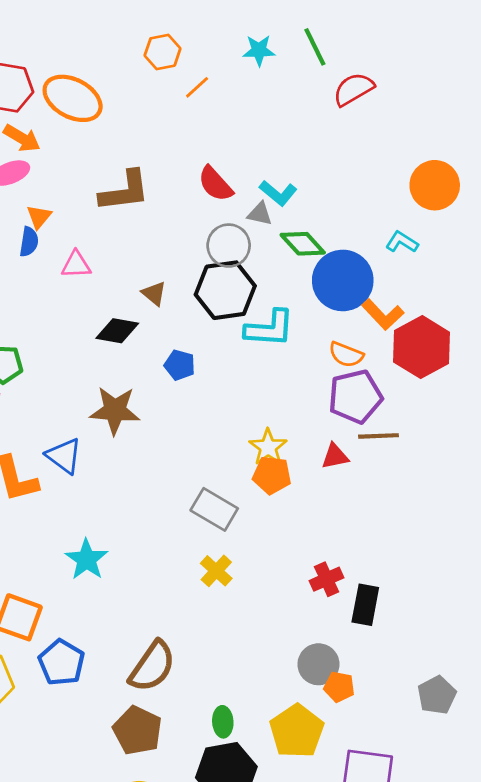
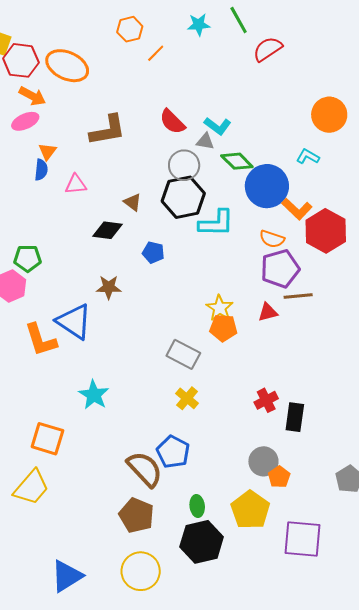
brown star: (115, 410) -> (109, 287), size x0.7
blue triangle: (64, 456) -> (74, 322), size x1.4
blue pentagon: (61, 663) -> (173, 452), moved
brown semicircle: (152, 666) -> (145, 469), turned -75
orange pentagon: (339, 687) -> (279, 477), turned 30

